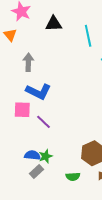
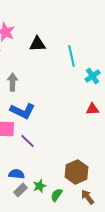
green star: (46, 156) -> (40, 186), moved
green semicircle: (73, 177) -> (57, 195), turned 128

